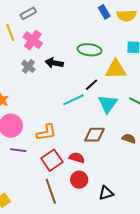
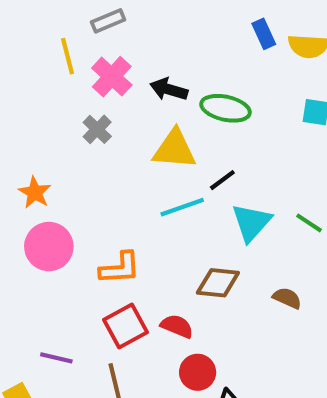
black arrow: (54, 63) -> (169, 89), moved
yellow triangle: (116, 69) -> (174, 149), moved
purple line: (18, 150) -> (56, 358), moved
red circle: (79, 180) -> (198, 372), moved

